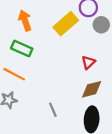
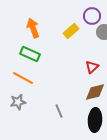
yellow rectangle: (66, 24) -> (71, 31), size x0.7

